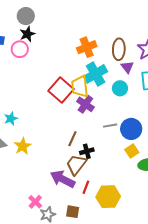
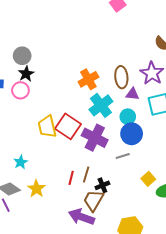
purple triangle: (127, 67) -> (132, 94), turned -40
yellow trapezoid: (80, 86) -> (47, 127), moved
purple cross: (85, 104) -> (95, 138), size x1.4
blue circle: (131, 129) -> (132, 134), moved
red line: (86, 187) -> (71, 178), moved

